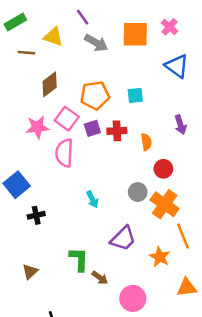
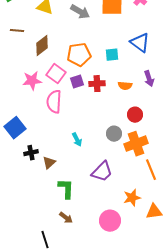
brown line: (26, 53) -> (17, 31), moved
blue triangle: (177, 66) -> (140, 43), moved
orange semicircle: (146, 142) -> (125, 86), moved, turned 104
orange cross: (165, 204) -> (136, 144), turned 35
orange star: (160, 257) -> (132, 198), moved, turned 30
brown triangle: (30, 272) -> (49, 163), moved
brown arrow: (100, 278) -> (66, 218), moved

